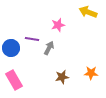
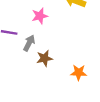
brown star: (62, 77) -> (44, 58), moved

